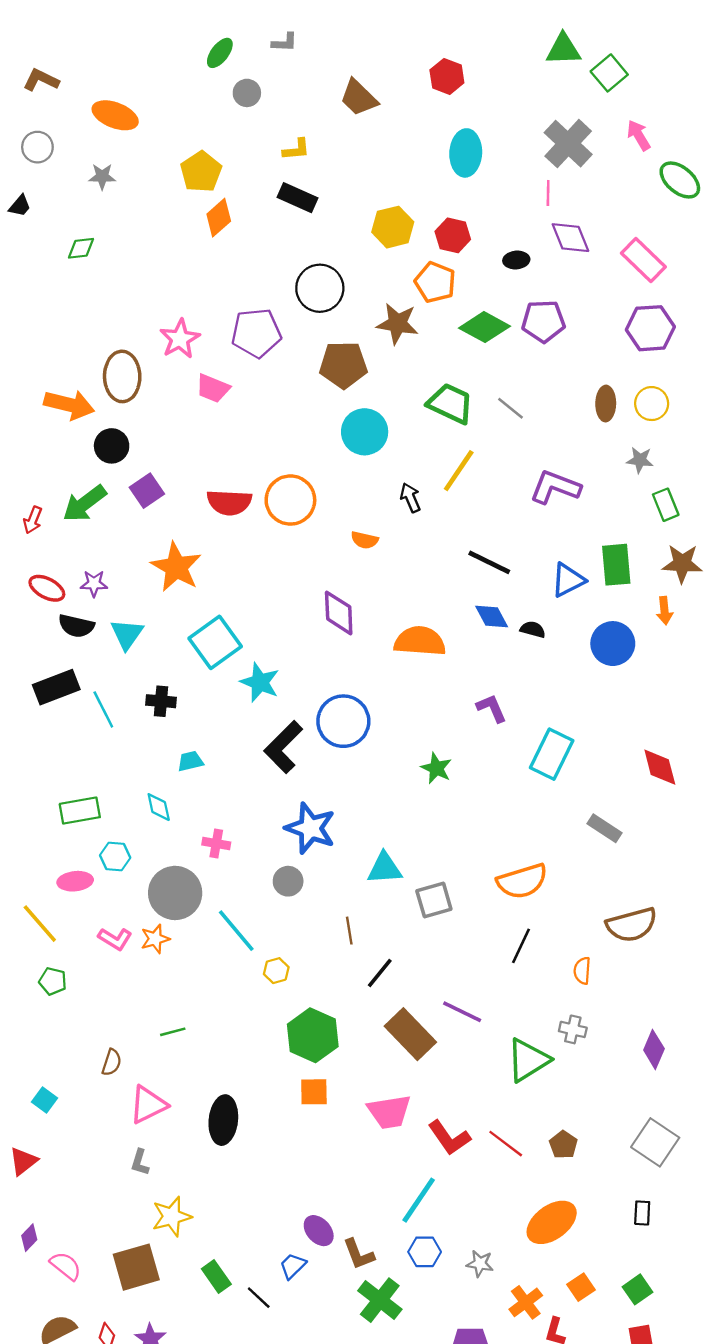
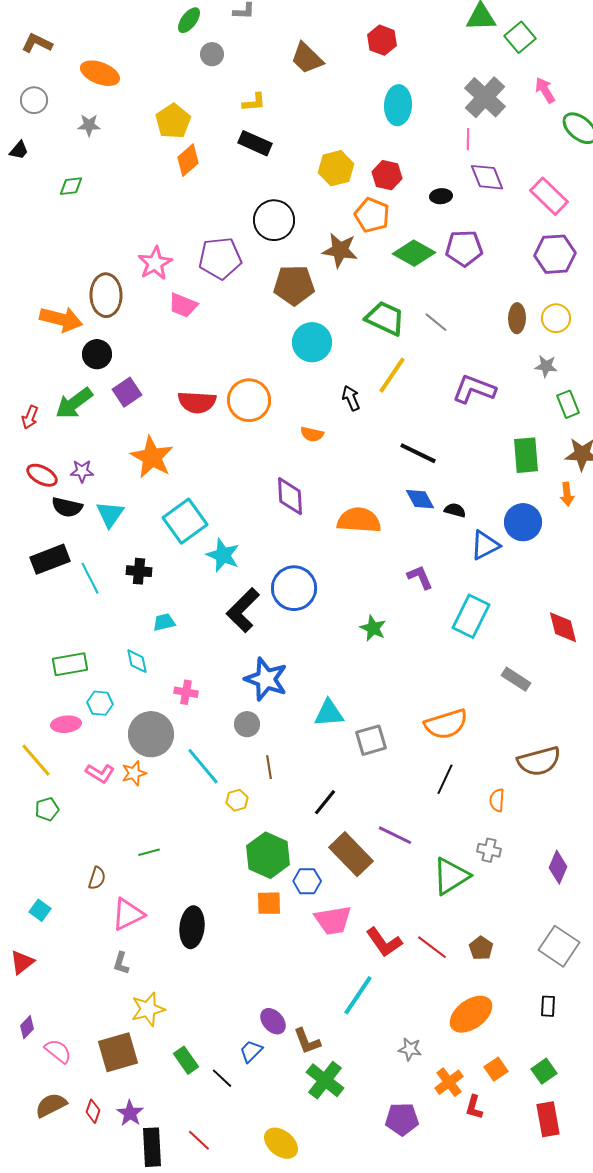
blue triangle: (568, 580) -> (485, 545), moved
brown line: (349, 931) -> (269, 767), moved
green pentagon: (53, 981) -> (47, 809), turned -30
blue hexagon: (425, 1252) -> (307, 881), moved

